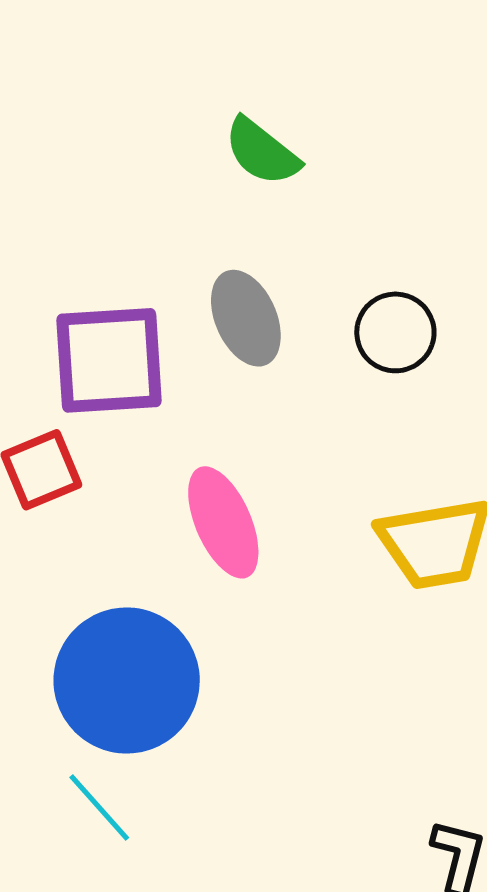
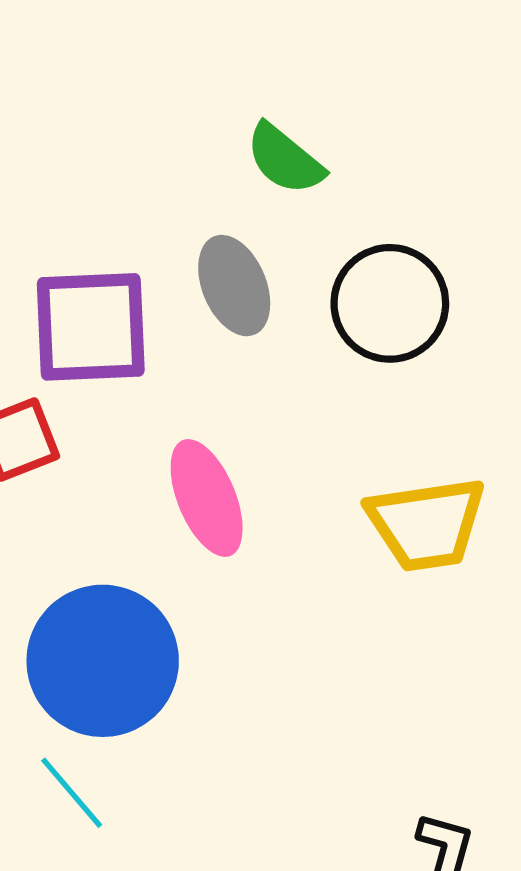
green semicircle: (262, 152) -> (285, 159), moved
black circle: (395, 332) -> (390, 303), size x1.4

